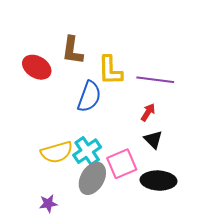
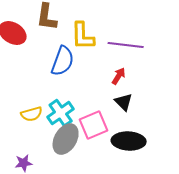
yellow semicircle: (57, 152) -> (32, 114), size x0.7

